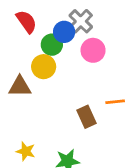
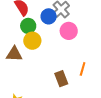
green circle: (52, 45) -> (28, 26), moved
orange line: (115, 102) -> (83, 69), turned -72

